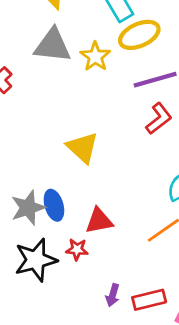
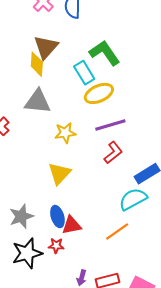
yellow star: (95, 56) -> (65, 133), moved, turned 30
yellow triangle: (83, 148) -> (59, 173), turned 30
blue ellipse: (54, 205) -> (57, 217), moved

